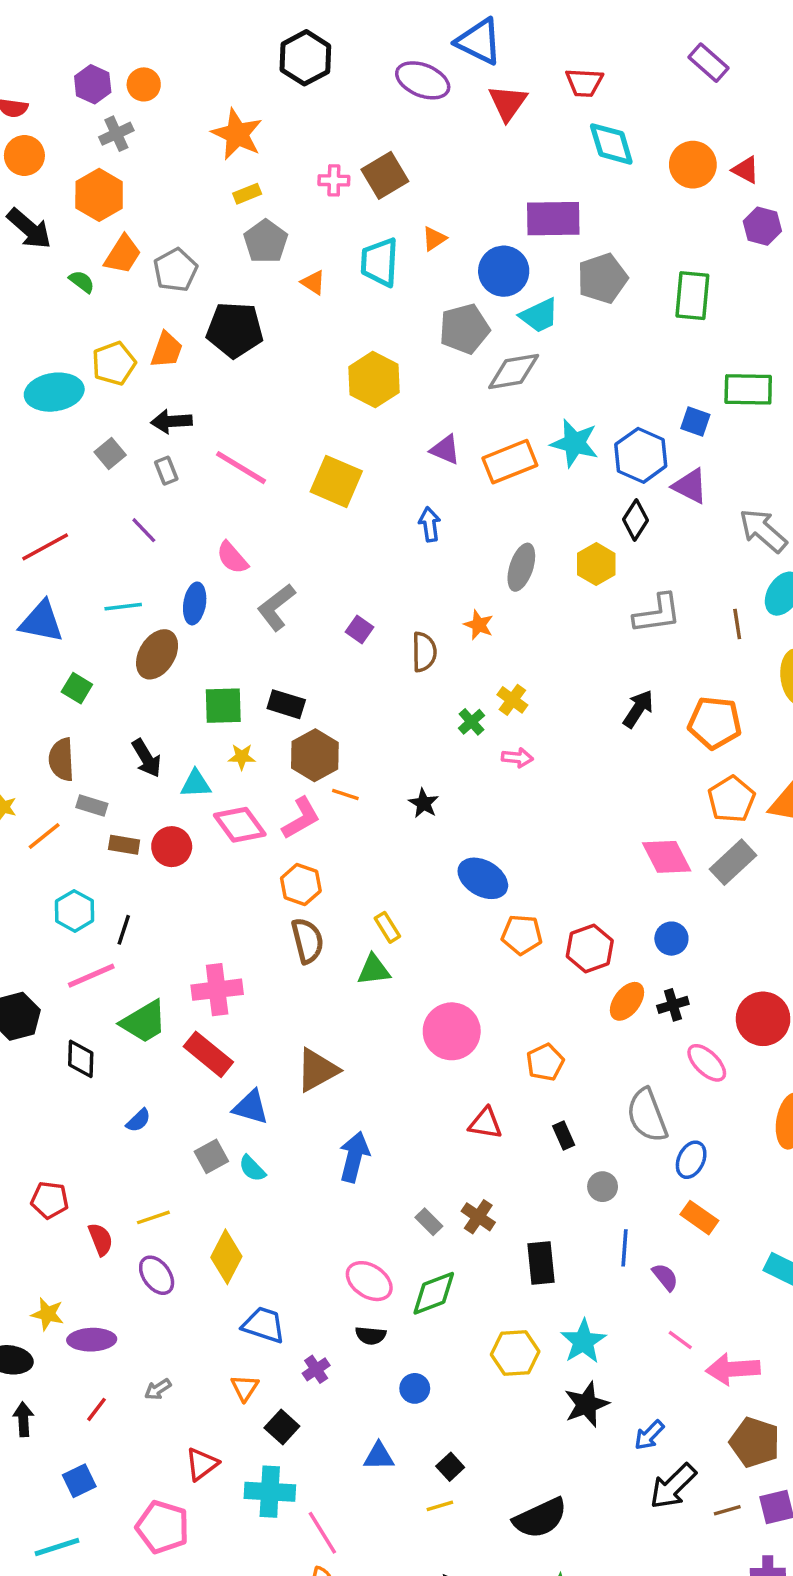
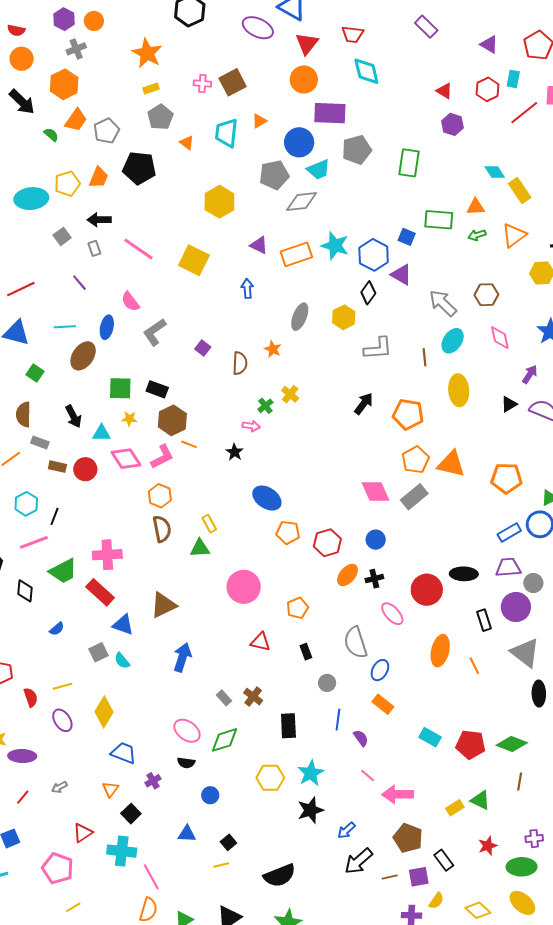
orange circle: (693, 165) -> (304, 80), moved
pink arrow: (517, 758) -> (251, 426), moved

